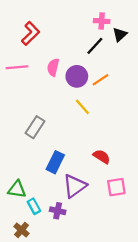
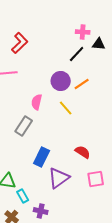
black triangle: (120, 35) -> (99, 44), turned 48
pink semicircle: (53, 67) -> (37, 102), moved
purple cross: (58, 211) -> (41, 211), moved

